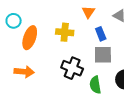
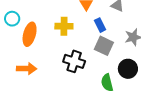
gray square: (103, 55) -> (104, 46), turned 30
green semicircle: (95, 85) -> (107, 83), moved

